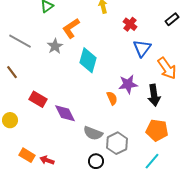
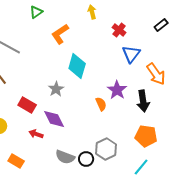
gray star: (55, 46) -> (56, 89), moved
purple star: (128, 84) -> (117, 90), turned -30
gray semicircle: (93, 133) -> (65, 157), moved
red arrow: (47, 160) -> (36, 134), moved
black circle: (96, 161) -> (86, 159), moved

